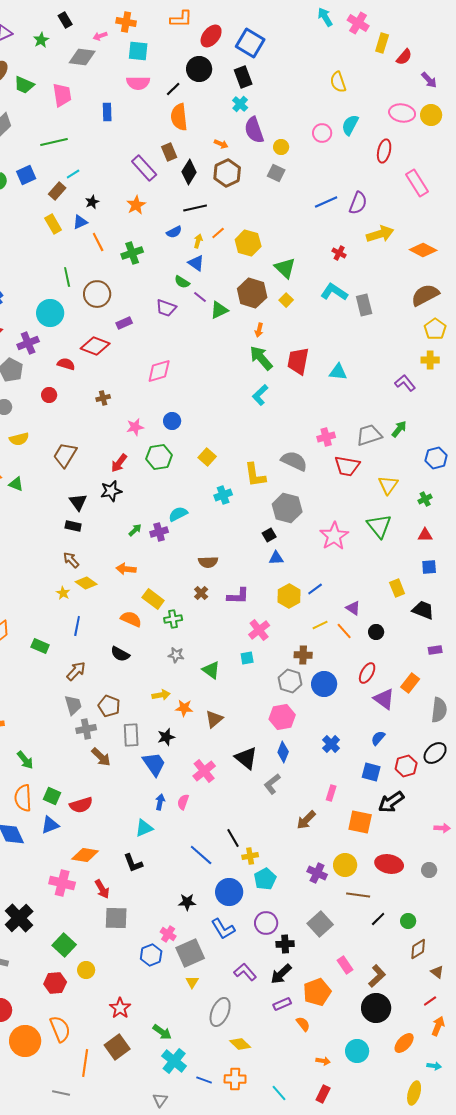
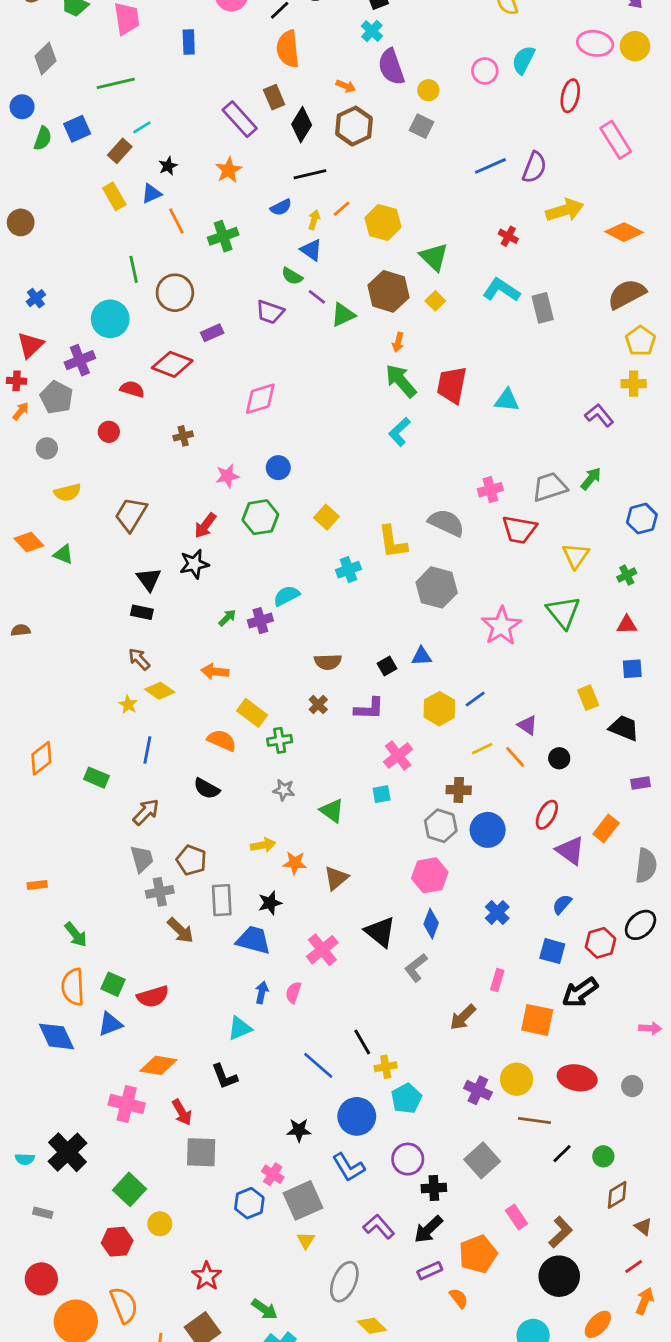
black square: (269, 535) -> (387, 666), moved
blue trapezoid: (154, 764) -> (253, 940), turned -40

